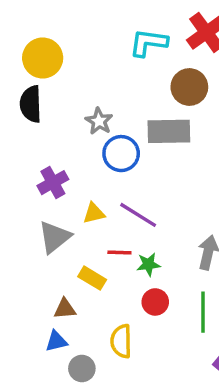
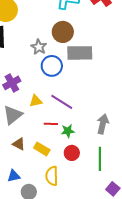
brown circle: (189, 87) -> (63, 32), moved
yellow rectangle: (92, 278) -> (42, 149), moved
brown triangle: (65, 309) -> (19, 144), moved, turned 32

